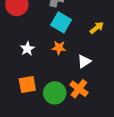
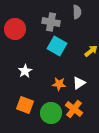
orange star: (59, 48) -> (59, 84), moved
orange square: (27, 84) -> (25, 105), turned 30

